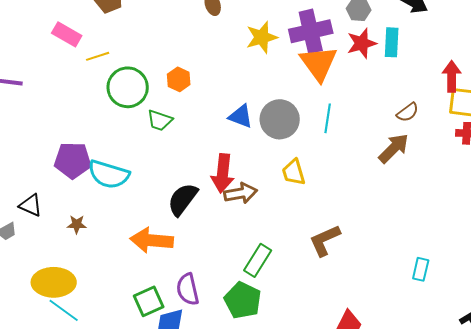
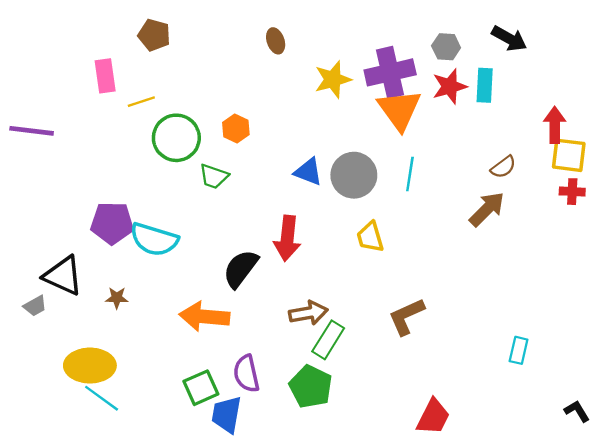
pink rectangle: (67, 34) -> (105, 76), turned 52
brown arrow: (241, 193) -> (308, 313), moved
black triangle: (31, 205) -> (63, 276), size x1.5

